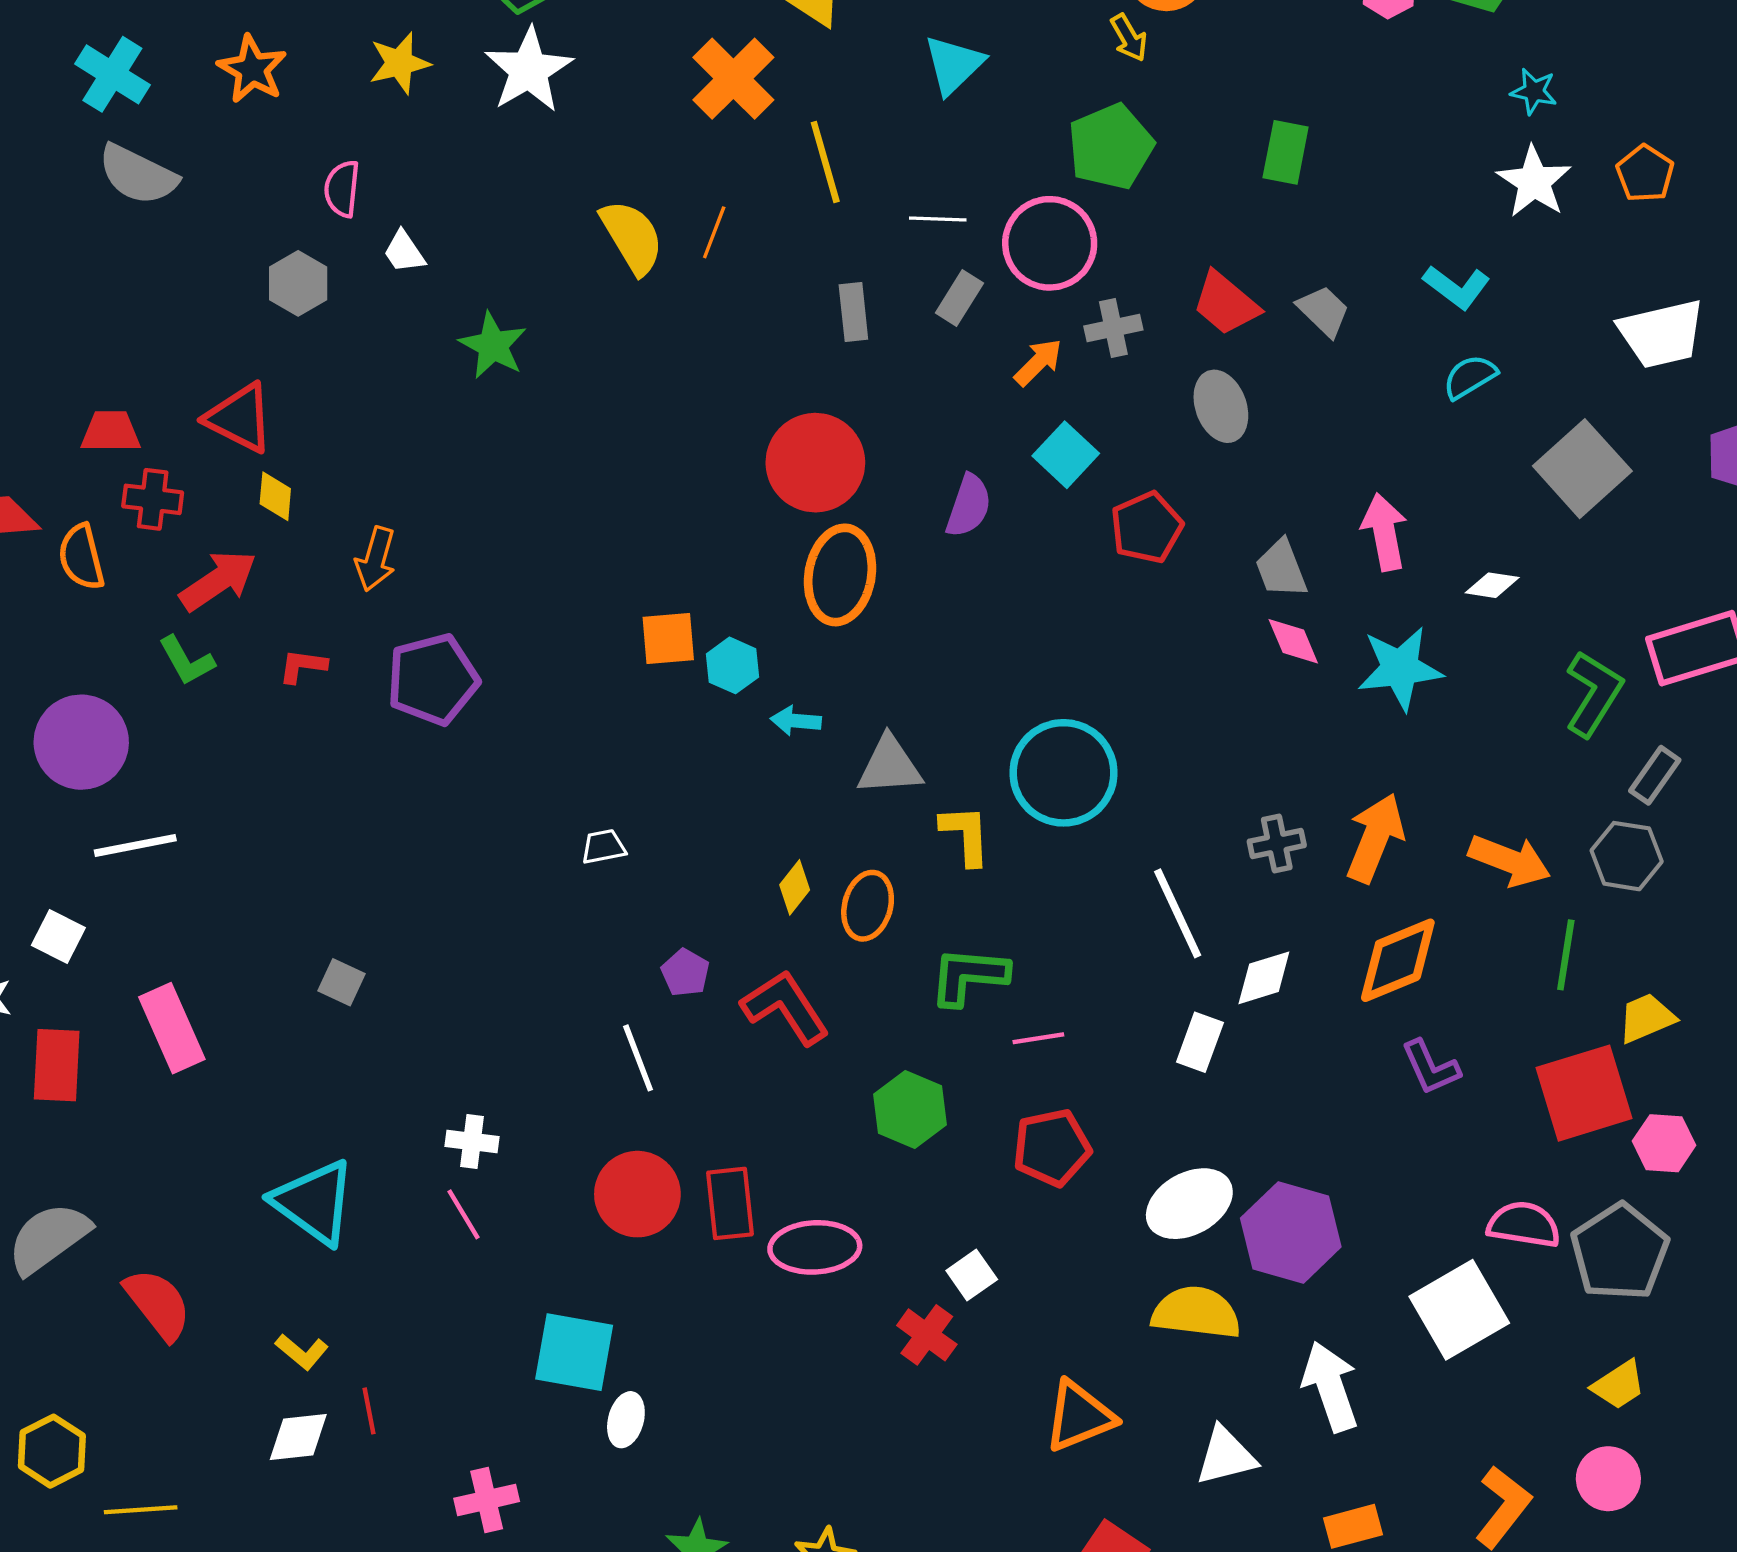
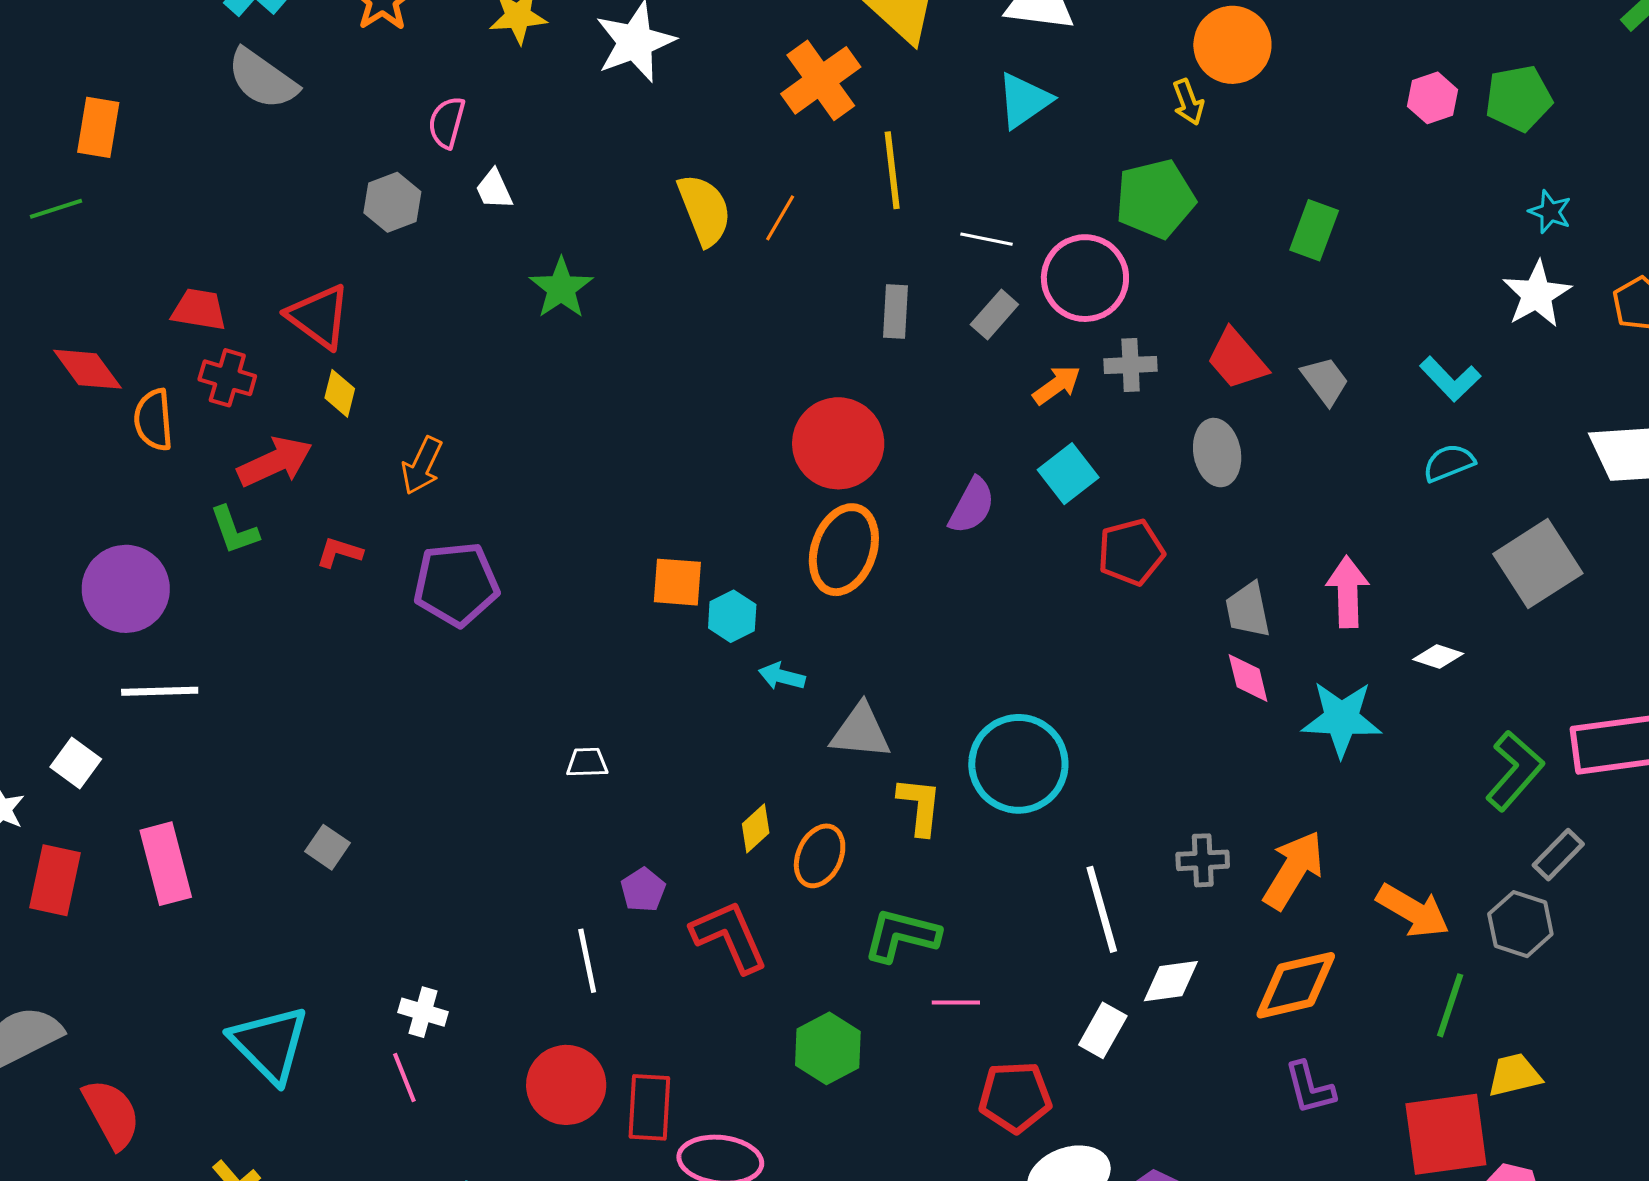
red pentagon: (1052, 1148) -> (1015, 1097), moved

